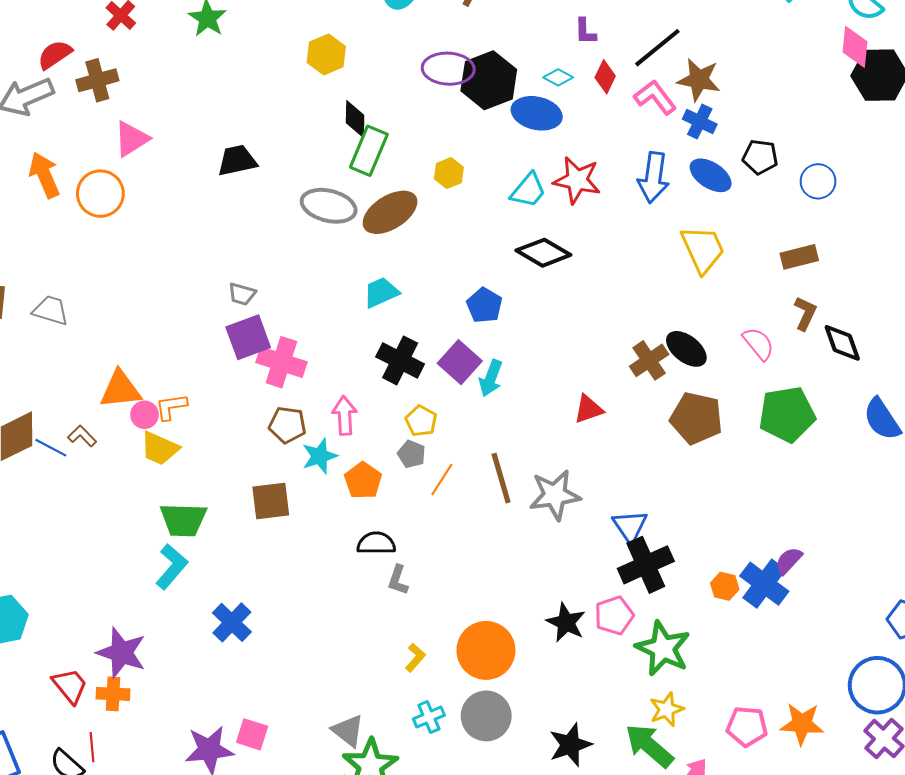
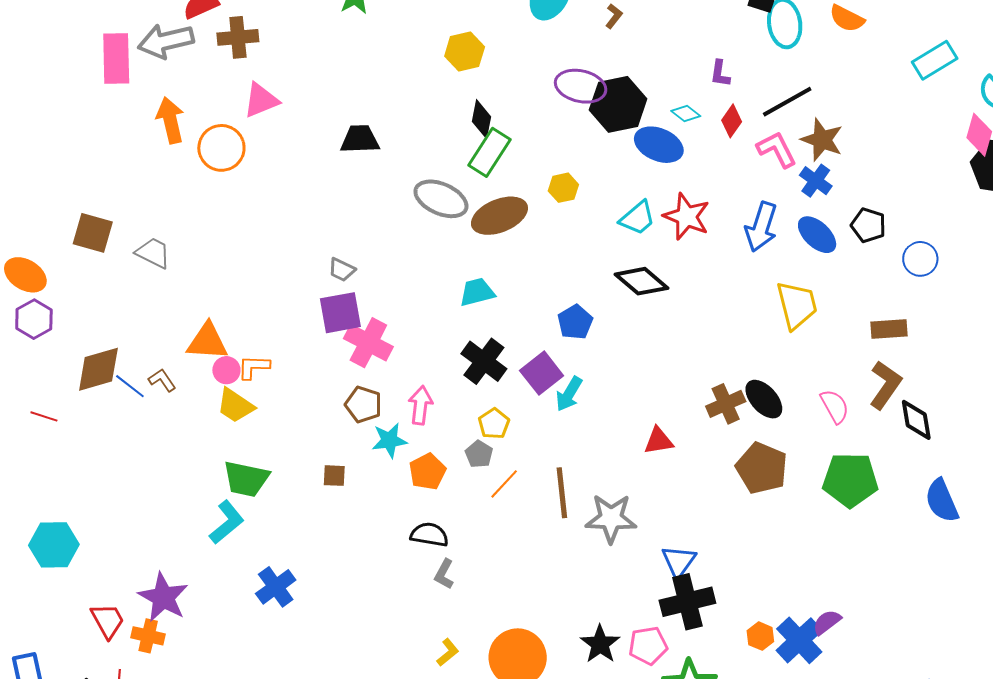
brown L-shape: (805, 313) -> (885, 385), size x1.4
brown square: (271, 501) -> (334, 476), size x0.6

